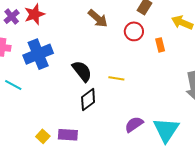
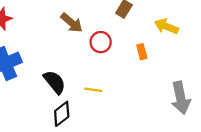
red circle: (134, 31) -> (101, 42), moved

